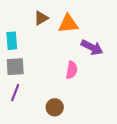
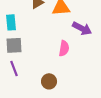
purple line: (15, 93) -> (14, 68), turned -42

